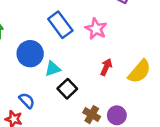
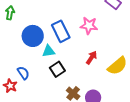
blue rectangle: (60, 25) -> (61, 31), moved
pink star: (96, 29) -> (89, 26), turned -30

